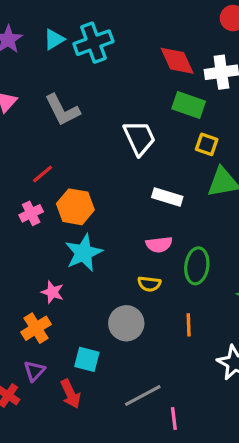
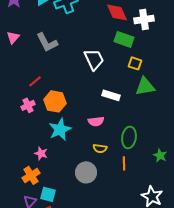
pink semicircle: (159, 245) -> (96, 121), moved
orange line: (189, 325) -> (124, 163), moved
cyan square: (87, 359) -> (48, 194), moved

